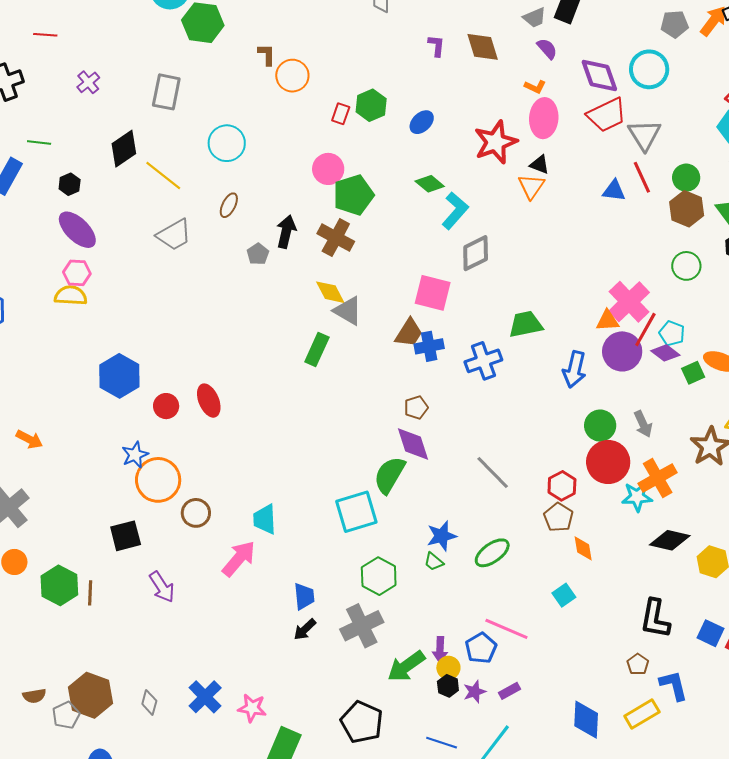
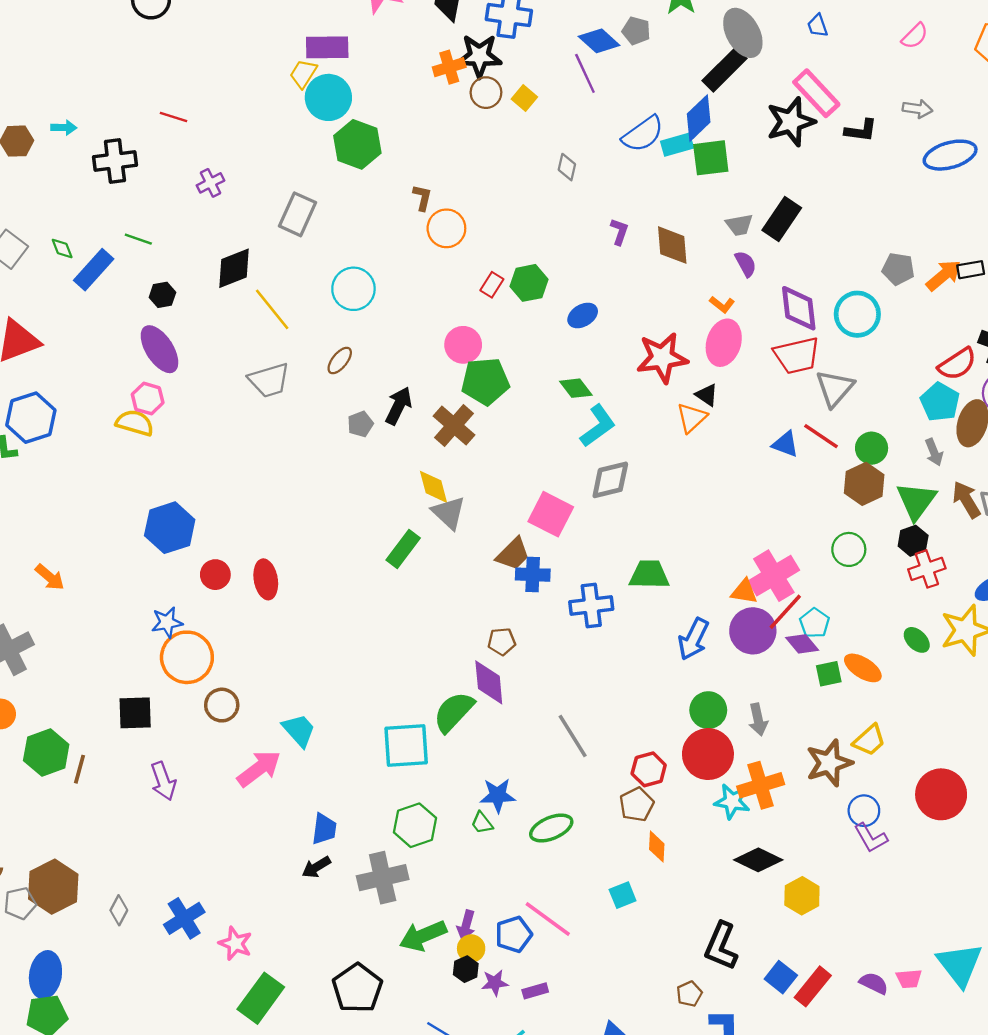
red line: (642, 177) -> (821, 436), turned -44
cyan trapezoid: (265, 519) -> (299, 730), turned 128

